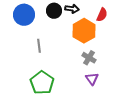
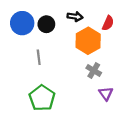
black circle: (54, 11) -> (46, 24), moved
purple triangle: (92, 79) -> (106, 94), moved

